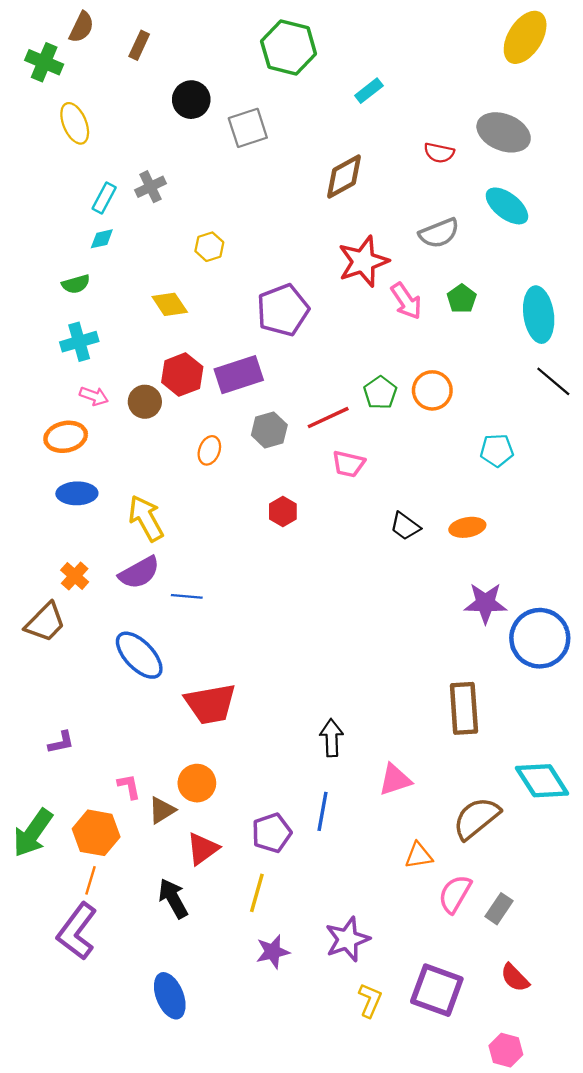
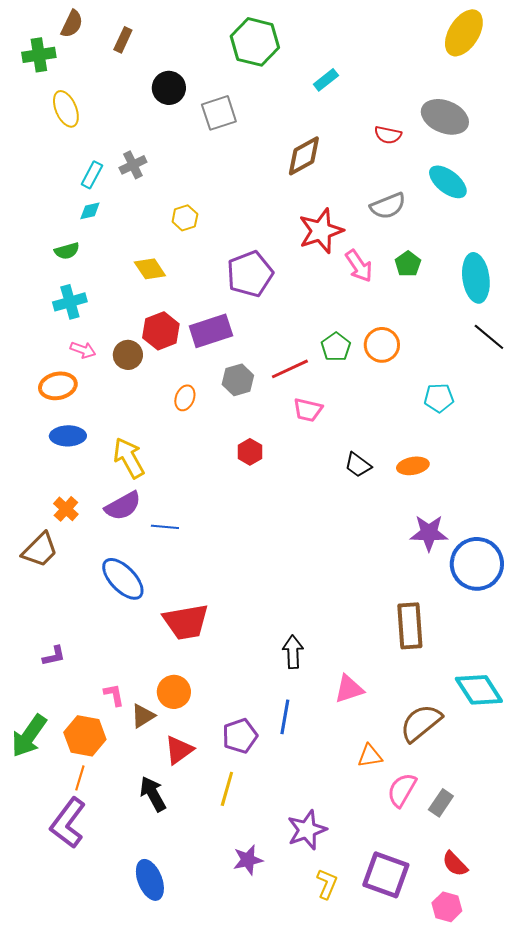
green cross: (44, 62) -> (39, 55), turned -32
purple star: (273, 952) -> (248, 860), moved
pink hexagon: (506, 1050) -> (447, 907), moved

